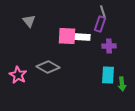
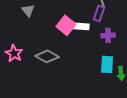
pink square: (67, 36) -> (66, 25), turned 36
pink star: (18, 75) -> (14, 53), moved

